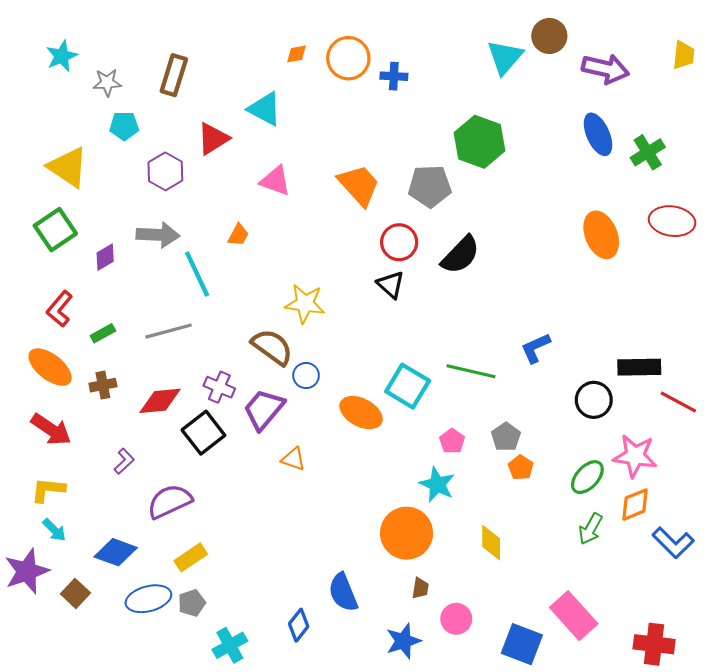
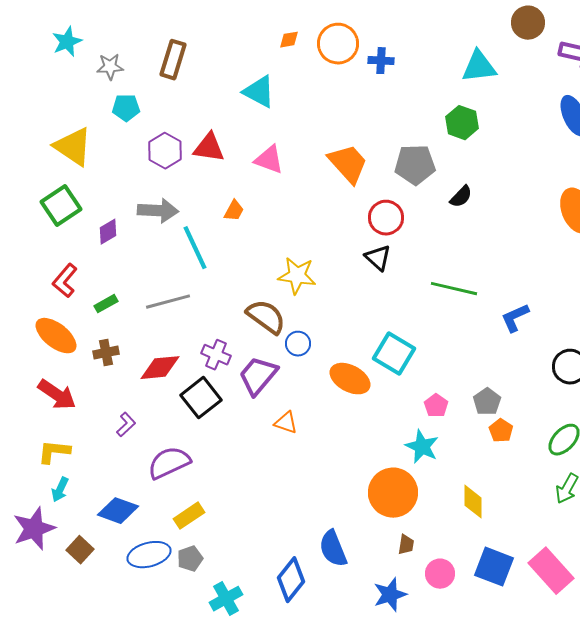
cyan triangle: (505, 57) -> (479, 67), moved, turned 42
red triangle: (213, 139) -> (209, 148), moved, turned 40
green hexagon: (480, 142) -> (462, 123), size x0.7
black semicircle: (460, 255) -> (461, 197), moved, size x0.6
green line: (471, 371) -> (454, 289), moved
cyan arrow: (54, 530) -> (60, 490), turned 70
blue diamond: (299, 625) -> (291, 580), size x1.4
blue square: (522, 644) -> (494, 567), moved

